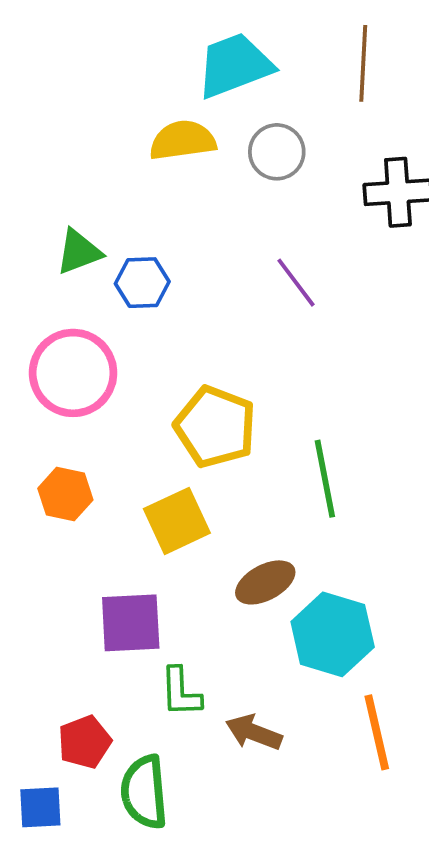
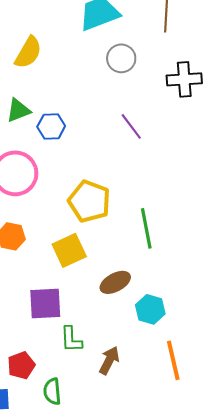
yellow semicircle: (183, 140) -> (28, 52), moved, turned 128
cyan hexagon: (333, 634) -> (150, 309), size x0.7
brown arrow: (254, 732) -> (109, 360), turned 96
green semicircle: (144, 792) -> (52, 391), size x0.7

